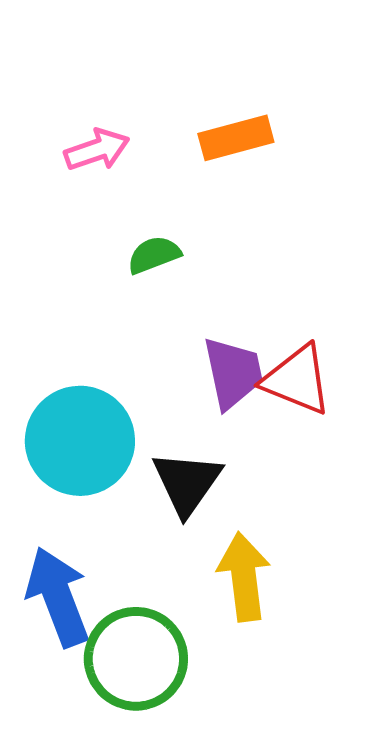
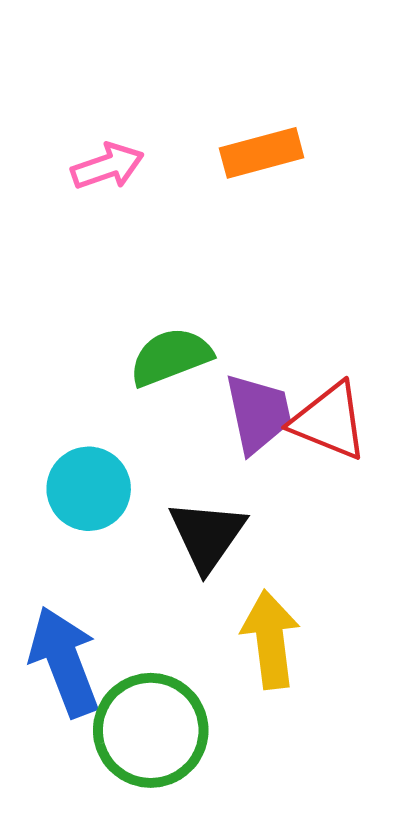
green semicircle: (154, 255) -> (171, 357), moved, size x1.4
cyan circle: (80, 441) -> (89, 489), size x0.7

